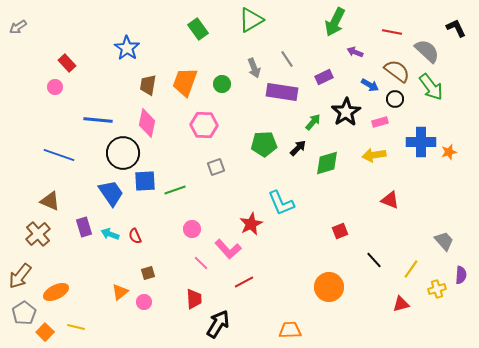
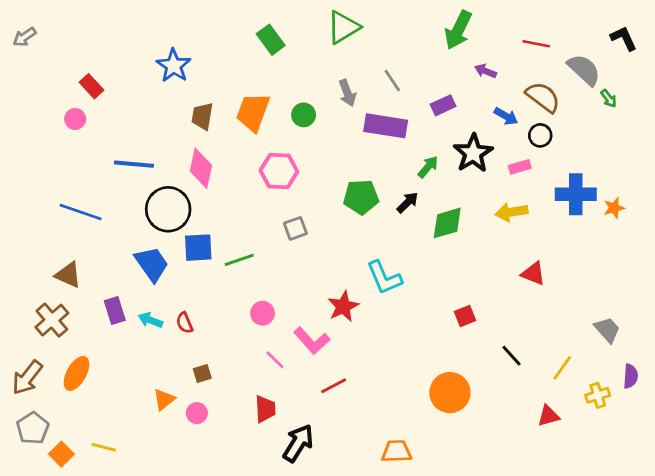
green arrow: (431, 87) -> (609, 98), moved, size x0.5
orange ellipse: (56, 292) -> (76, 373), moved, turned -35

